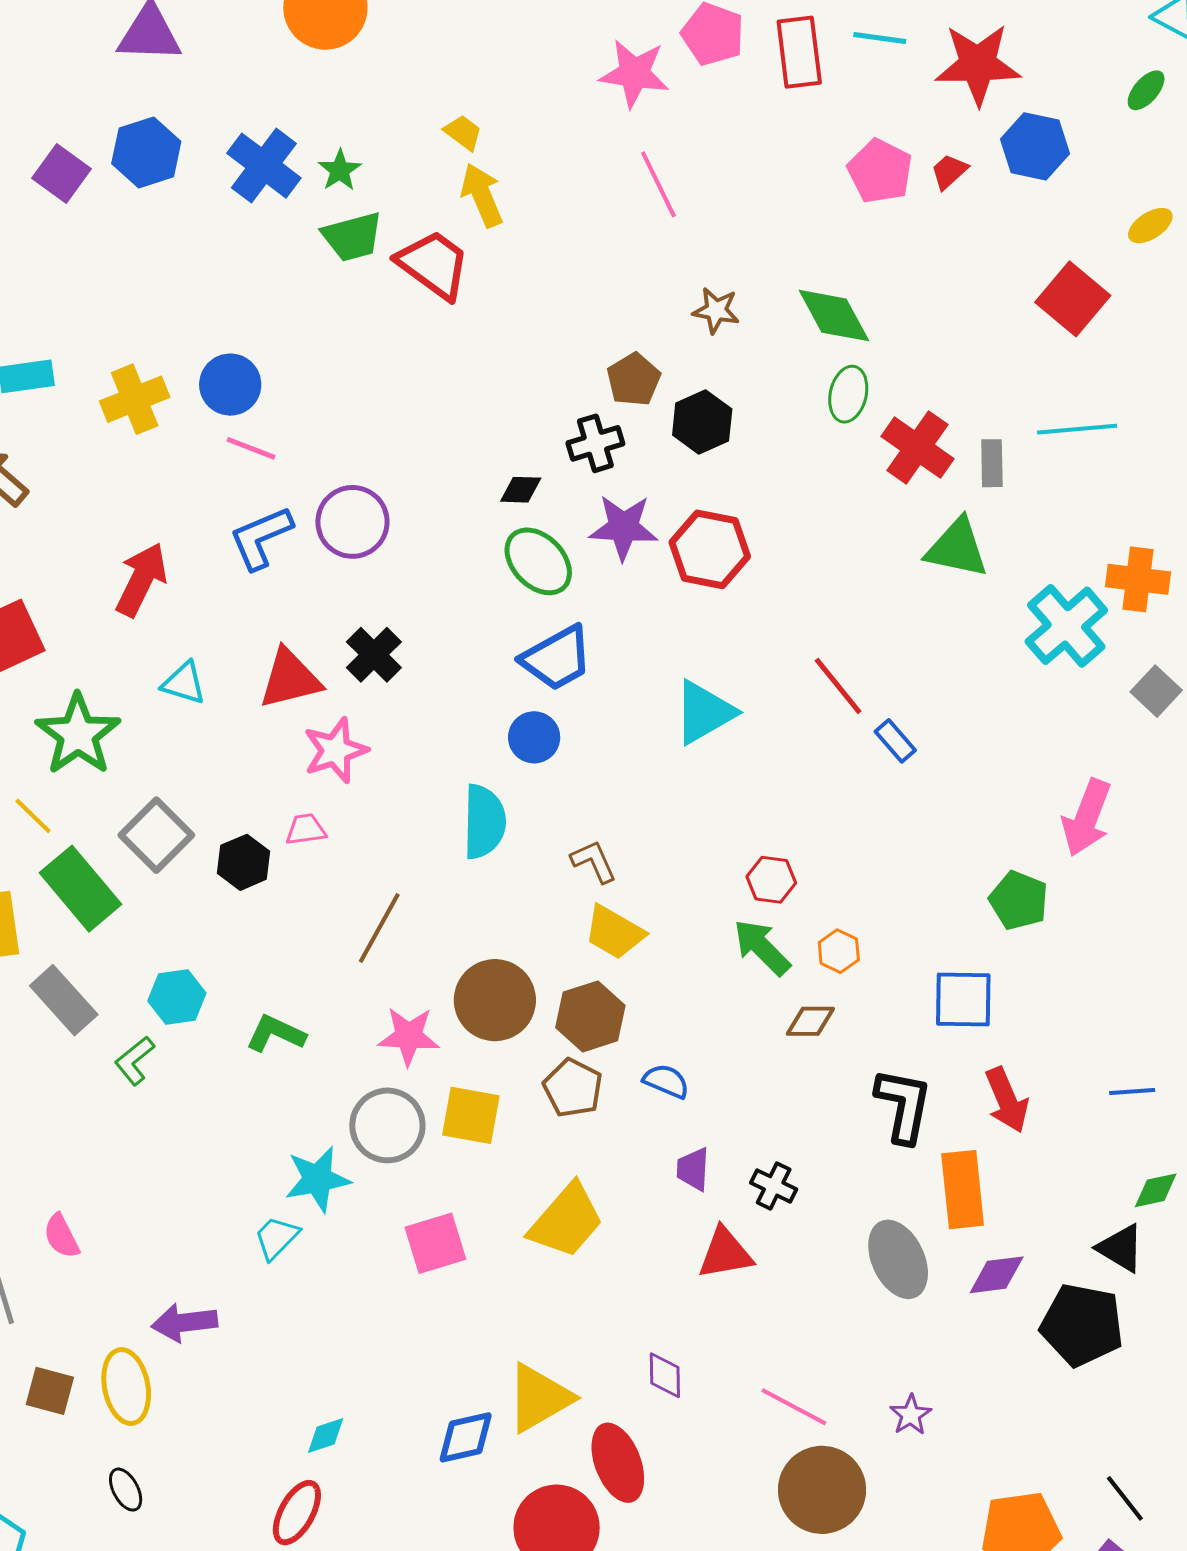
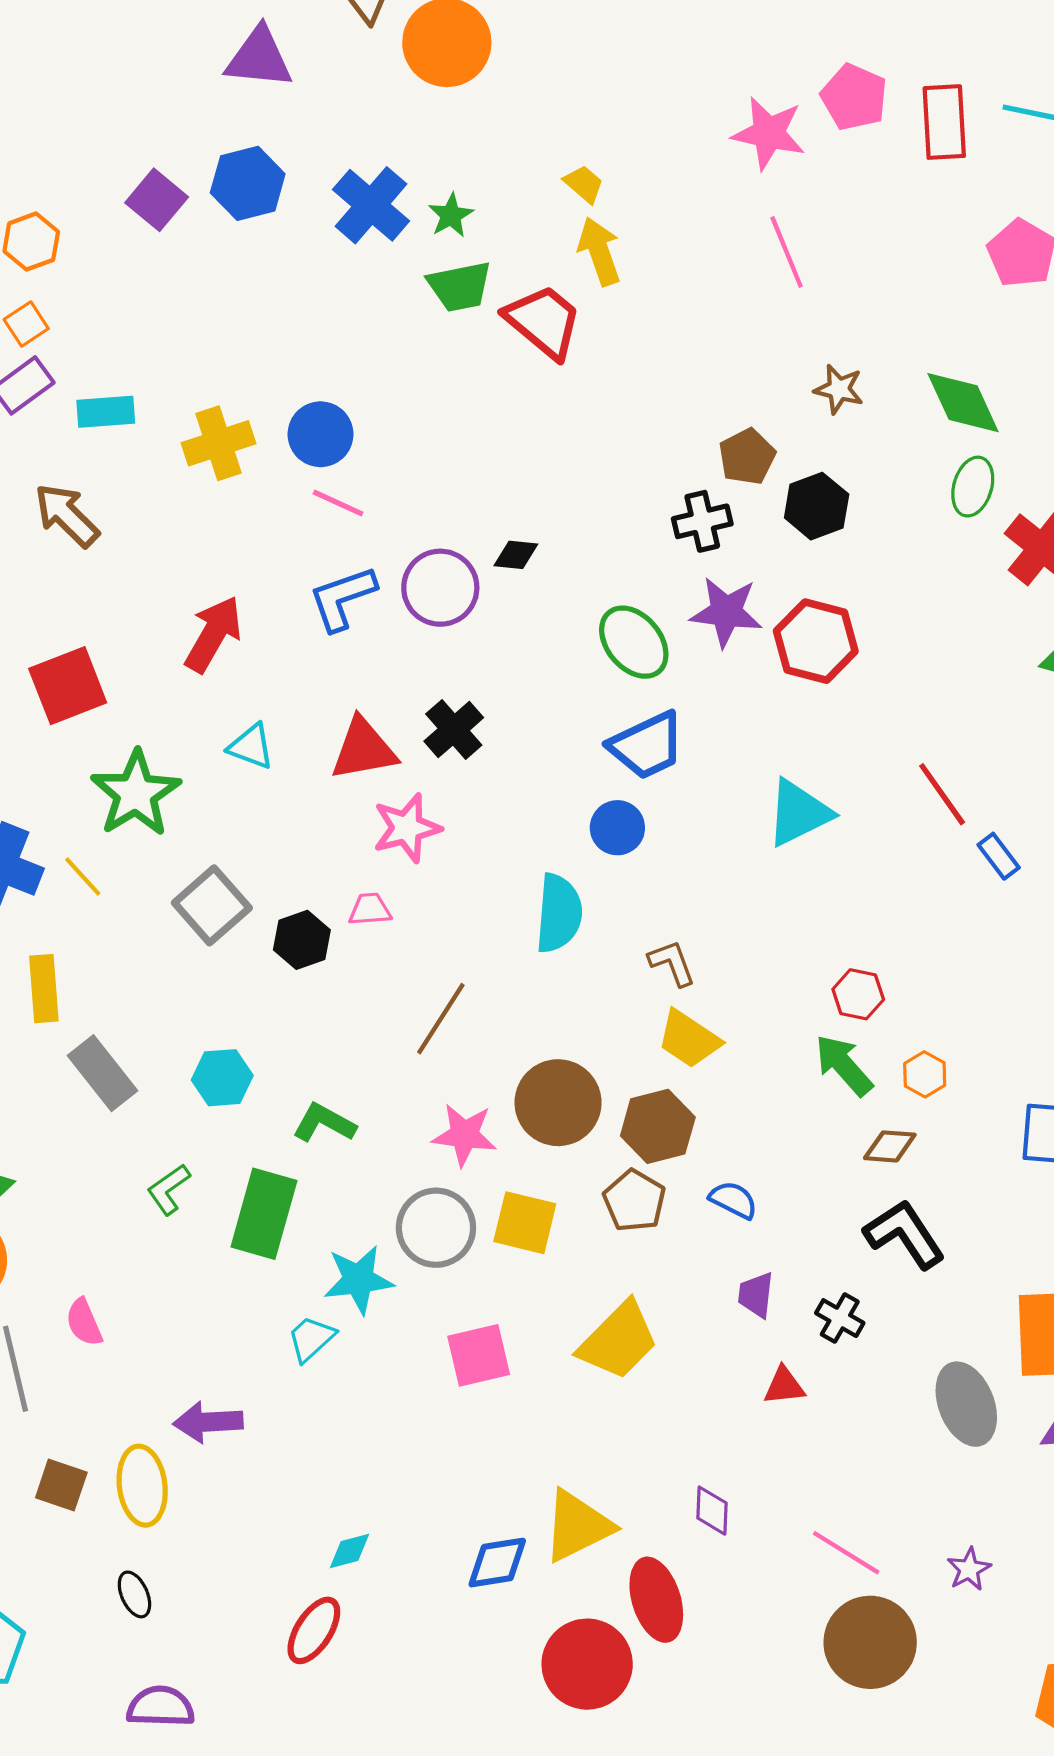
black diamond: (521, 490) -> (516, 555), moved
green rectangle: (81, 889) -> (264, 1214), moved, turned 52
green L-shape: (135, 1061) -> (169, 1189), moved
black L-shape: (903, 1105) -> (905, 1234), moved, turned -48
red triangle: (725, 1253) -> (784, 1386), size x0.7

